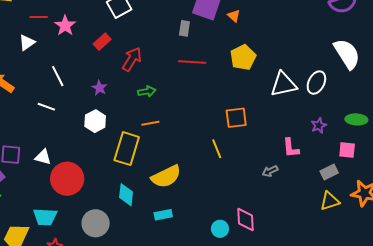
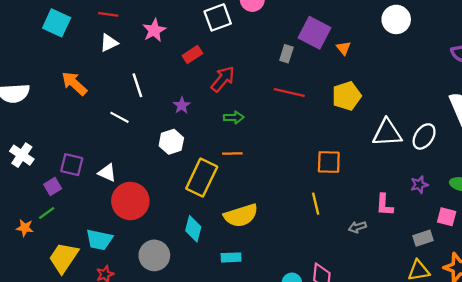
red line: (39, 17) -> (108, 14), moved
yellow line: (217, 149) -> (316, 204), moved

